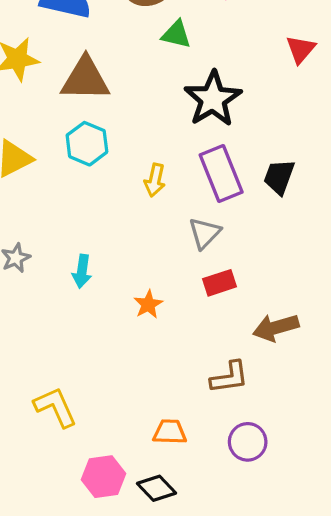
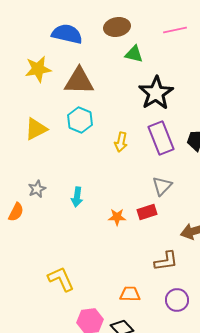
gray triangle: (205, 233) -> (162, 186), moved
red rectangle: (219, 283) -> (147, 212), moved
orange star: (148, 304) -> (117, 217), turned 30

